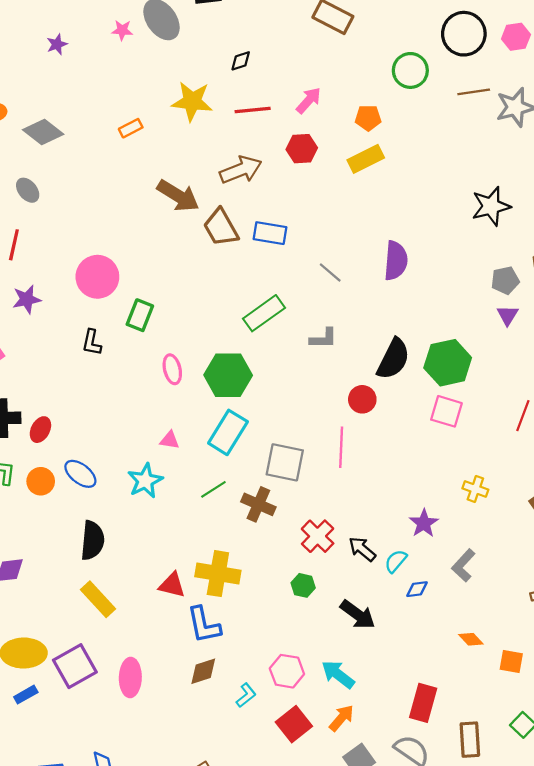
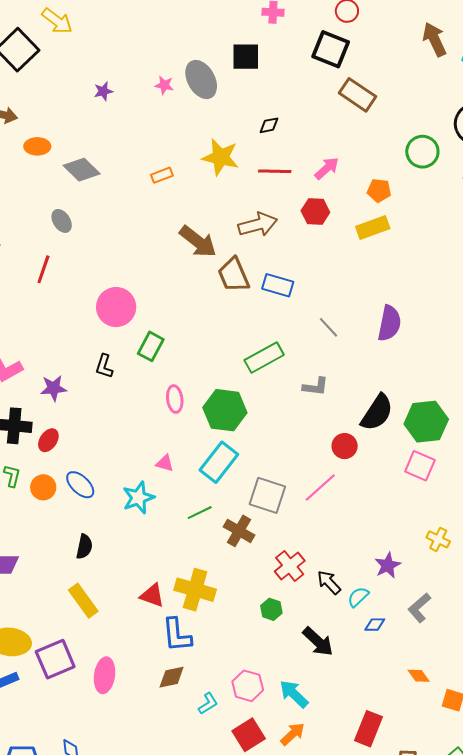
purple star: (27, 299) -> (54, 388), moved
pink line: (341, 447) -> (320, 487), turned 39
black semicircle: (92, 540) -> (84, 547), size x0.7

